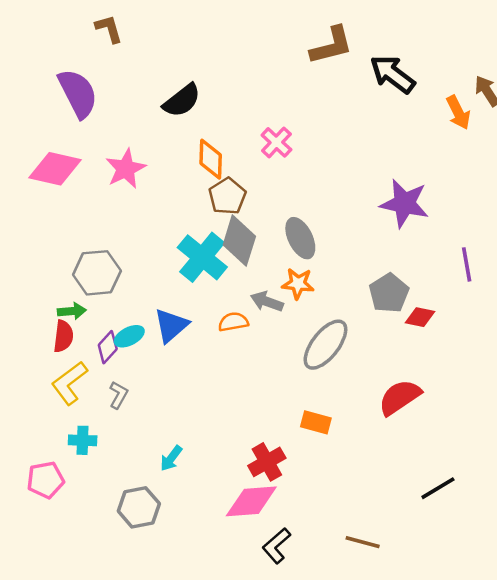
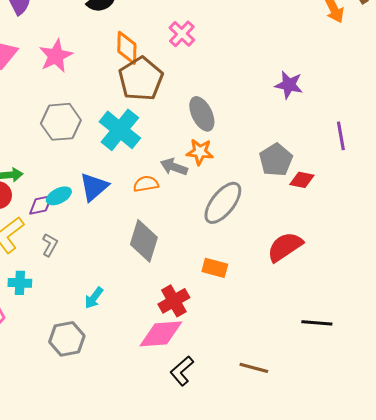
brown pentagon: (227, 196) -> (141, 79), size x1.4
purple star: (404, 203) -> (289, 85), size x0.7
gray diamond: (239, 241) -> (144, 241), moved
gray hexagon: (97, 273) -> (61, 122), moved
purple diamond: (108, 347) -> (41, 205), turned 36
black line: (438, 488) -> (317, 323), turned 36

